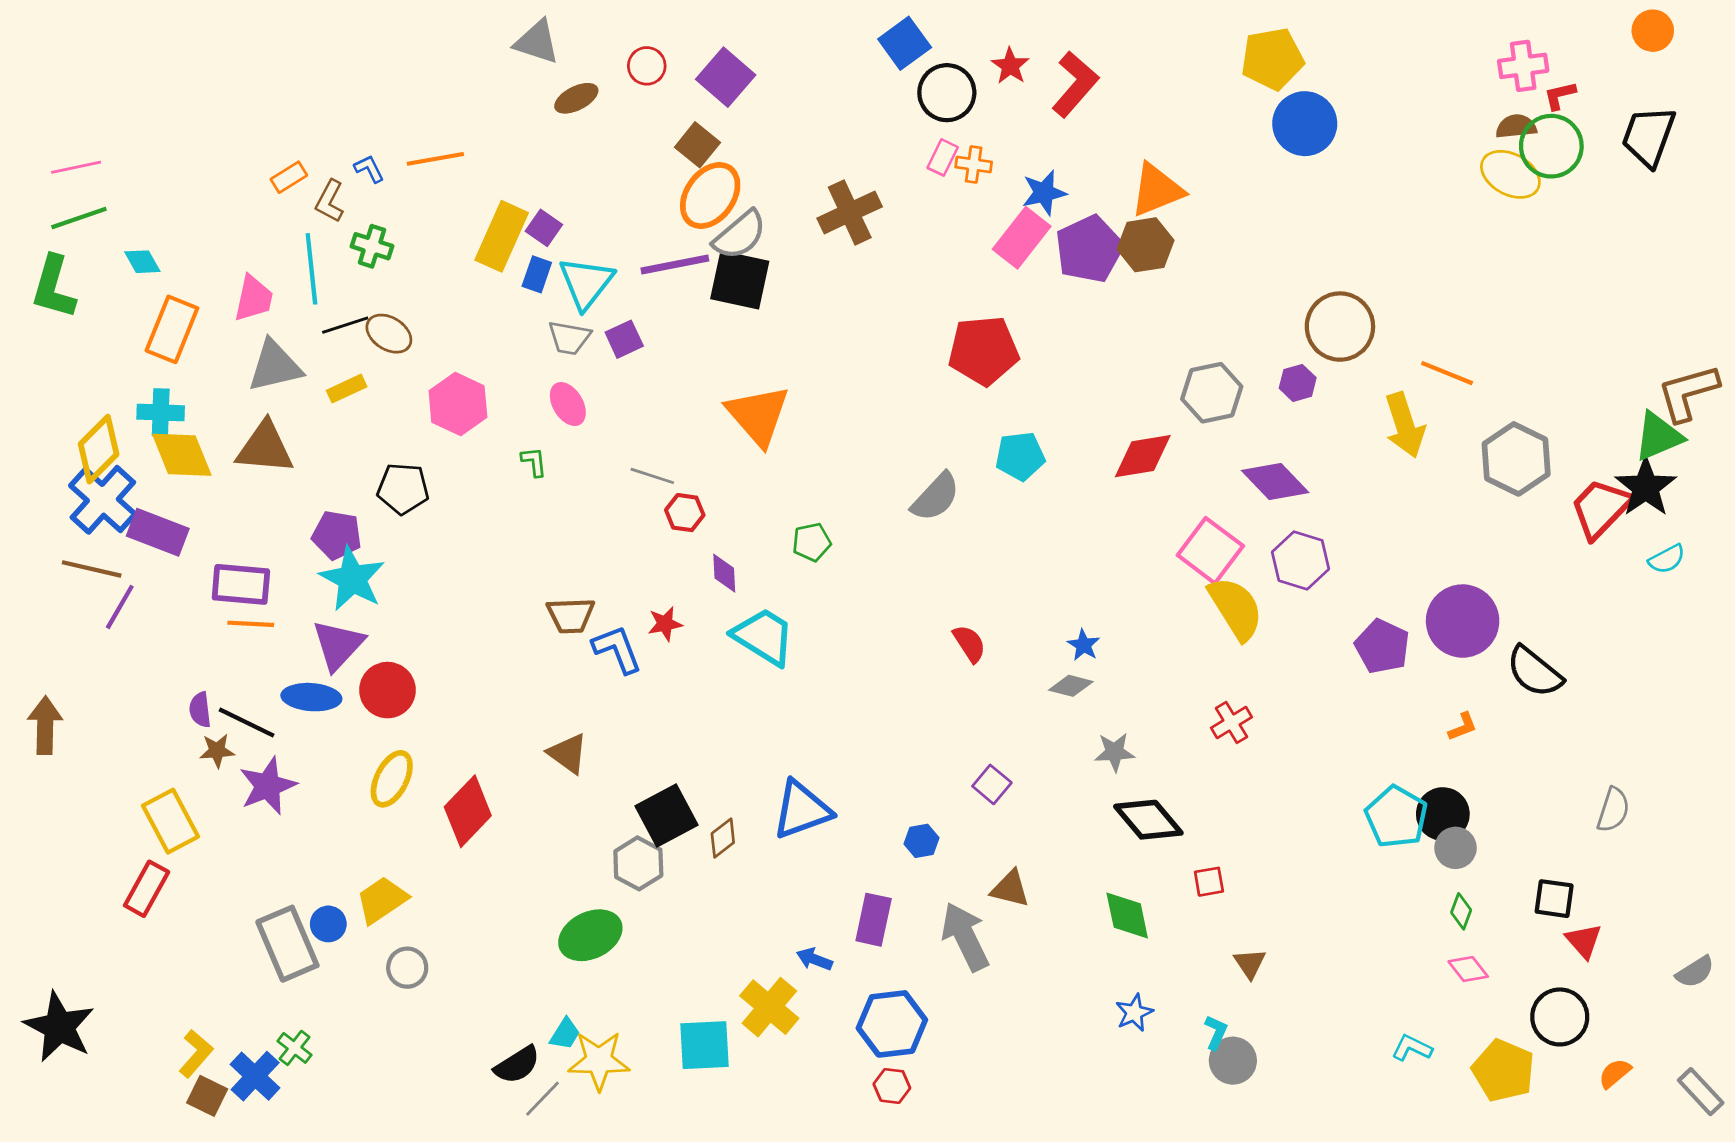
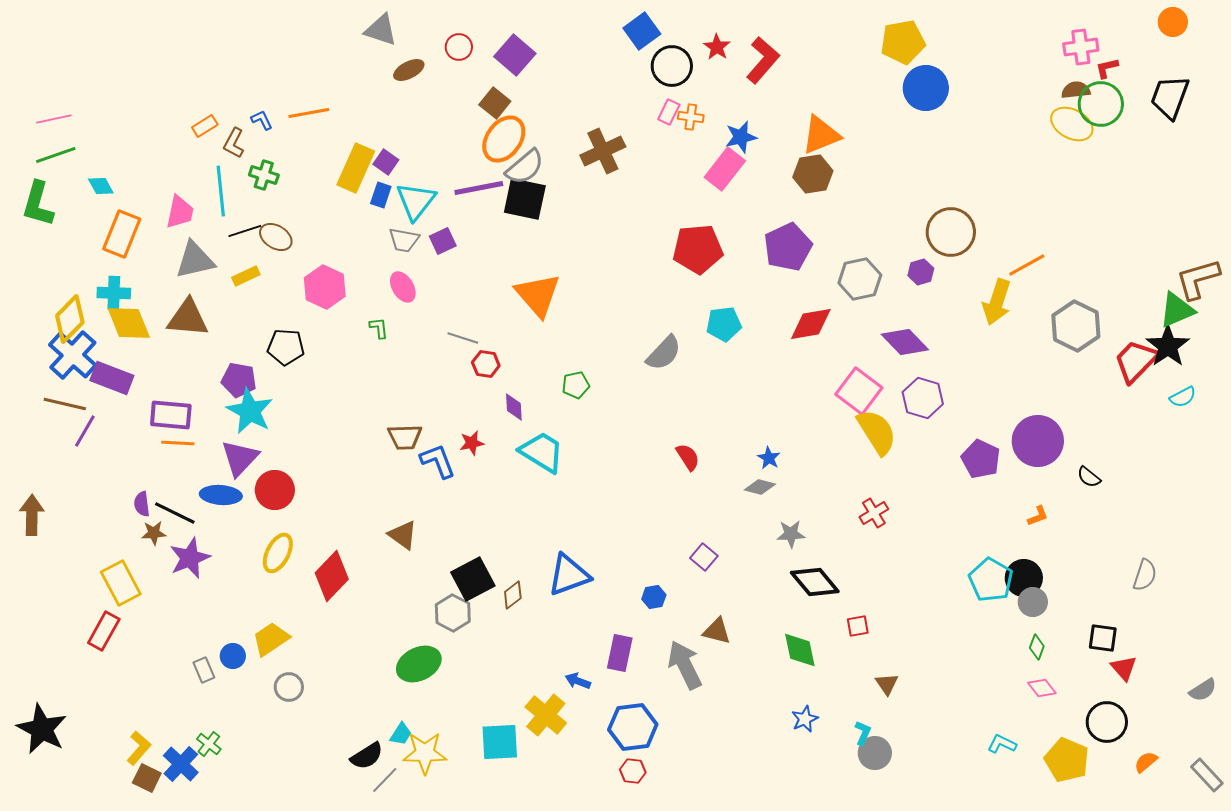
purple pentagon: (1089, 249) -> (788, 247), moved
orange line: (1447, 373) -> (1027, 265), turned -51
yellow arrow: (1405, 425) -> (997, 302), turned 36
black semicircle: (1534, 672) -> (1089, 477), size x0.6
gray rectangle: (287, 944) -> (204, 670), size x0.5

